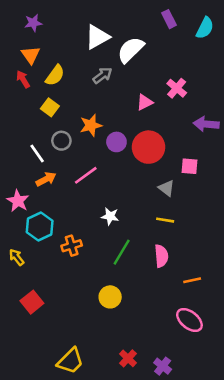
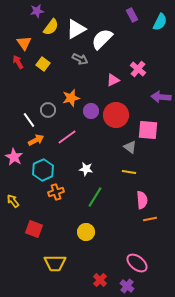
purple star: (33, 23) -> (37, 11), moved
yellow semicircle: (55, 75) -> (51, 27), moved
gray arrow: (102, 75) -> (80, 59), turned 63
yellow square: (50, 107) -> (43, 64), moved
pink square: (189, 166) -> (148, 130), size x1.5
cyan hexagon: (40, 226) -> (43, 170), moved
pink semicircle: (161, 256) -> (142, 200), moved
red square: (32, 302) -> (34, 229), moved, turned -30
pink ellipse: (189, 320) -> (137, 263), moved
yellow trapezoid: (70, 361) -> (55, 263), moved, turned 45

